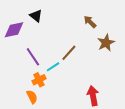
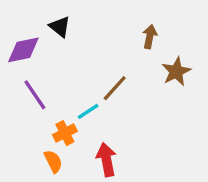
brown arrow: (90, 22) -> (150, 37), turned 56
purple line: (33, 57) -> (35, 95), moved
red arrow: (93, 96) -> (106, 160), moved

